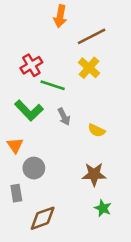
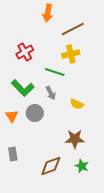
yellow cross: (89, 68) -> (71, 54), turned 36
green line: (53, 85) -> (55, 72), moved
gray circle: (34, 168) -> (35, 113), moved
brown diamond: (43, 218) -> (51, 166), moved

